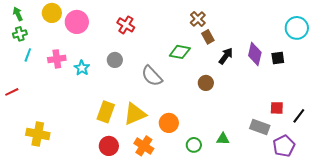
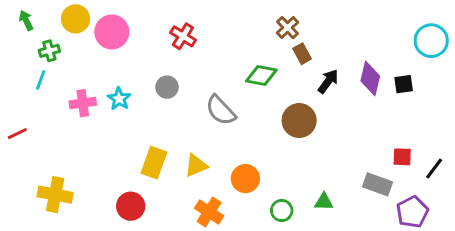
green cross: (20, 34) -> (49, 51), moved
pink cross: (57, 59) -> (83, 103), moved
brown circle: (206, 83) -> (299, 121), size x1.5
yellow triangle: (135, 114) -> (196, 166), size x0.7
red circle: (109, 146) -> (131, 206), moved

